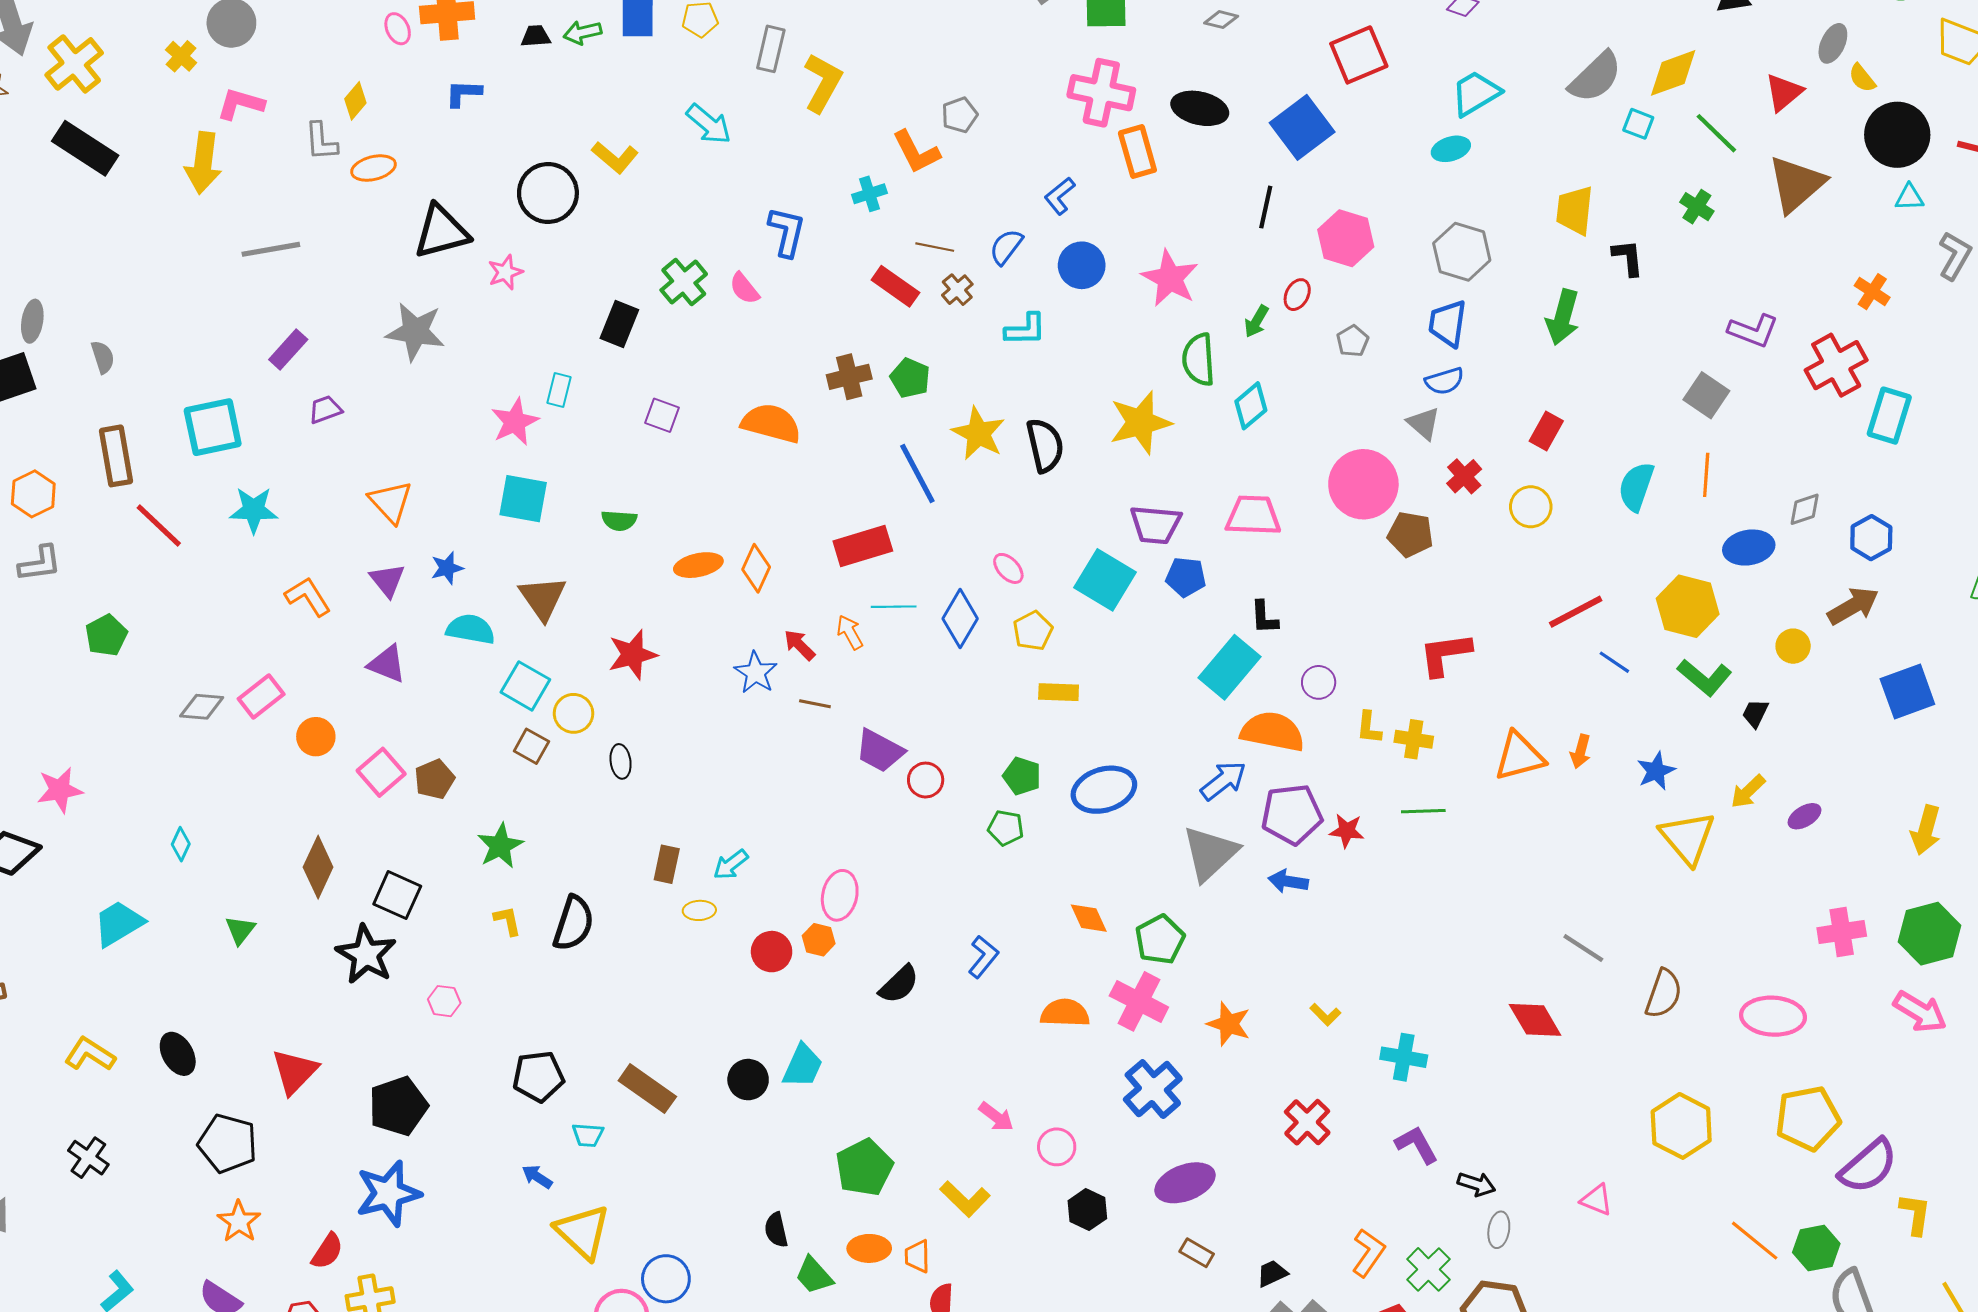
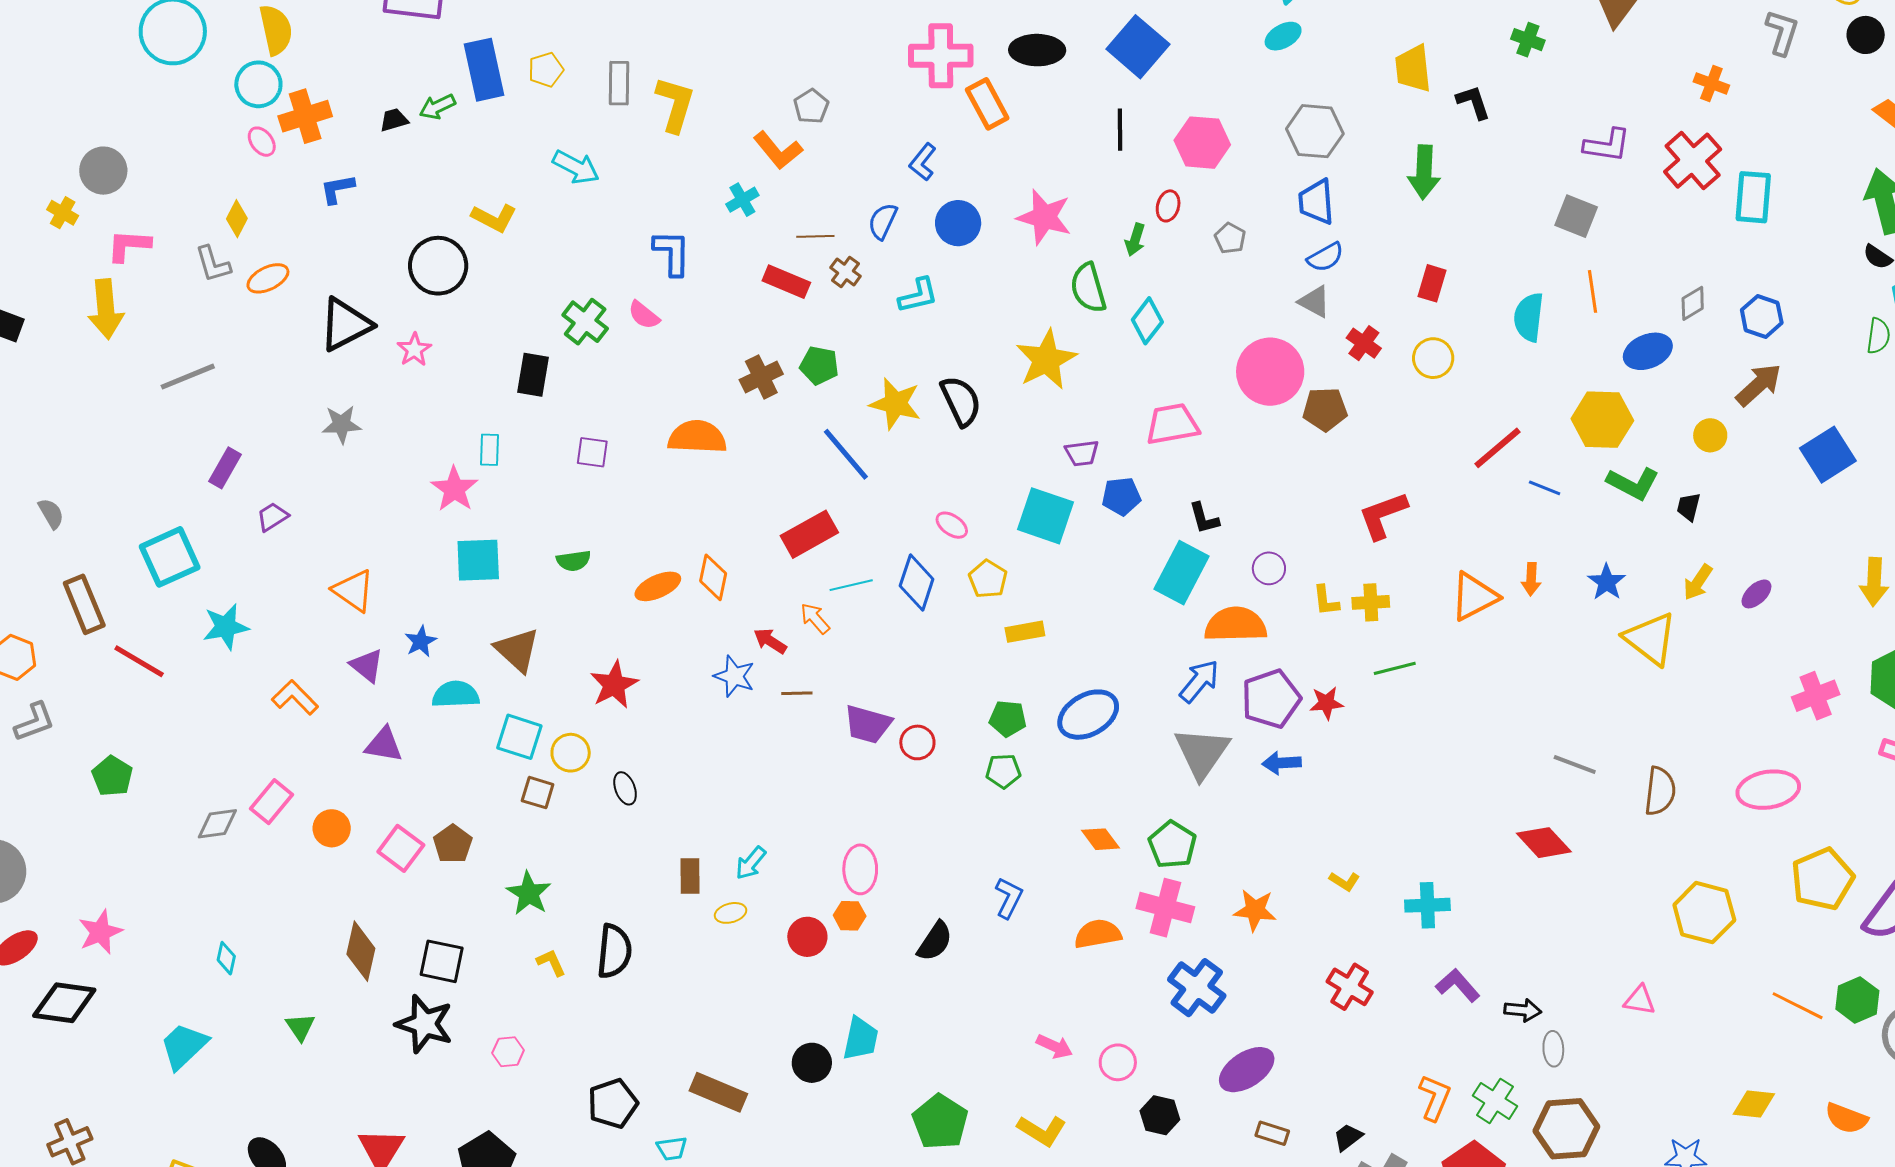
gray star: (415, 332) -> (341, 424), size x0.7
purple trapezoid: (1155, 525) -> (1082, 453), size x0.7

